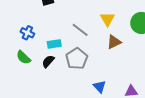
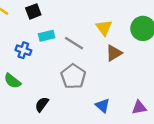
blue cross: (27, 33) -> (23, 50), moved
cyan rectangle: (54, 44) -> (47, 36), moved
black semicircle: (48, 61) -> (42, 104), moved

